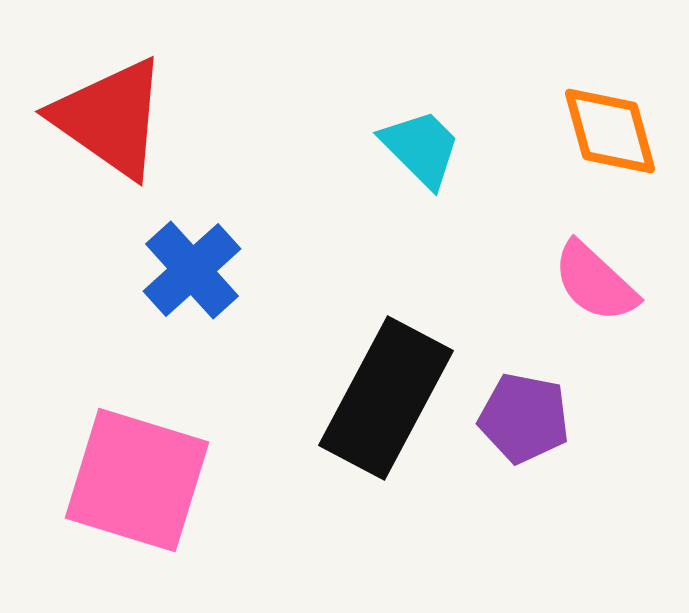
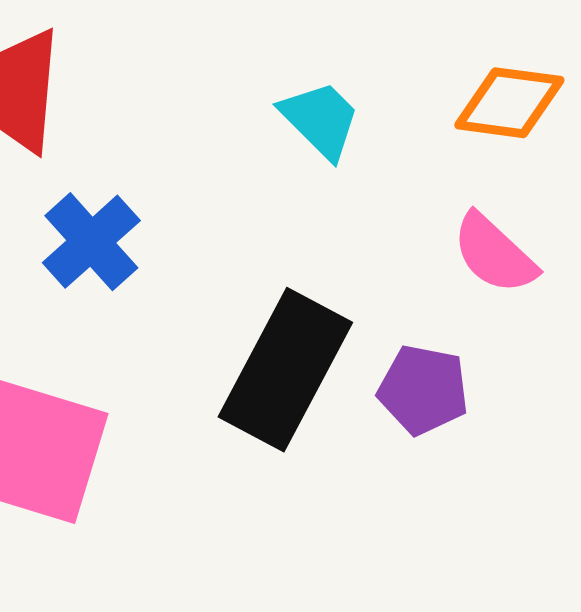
orange diamond: (610, 131) -> (509, 103), turned -67

